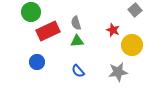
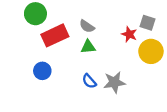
gray square: (135, 10) -> (148, 23), moved, turned -32
gray semicircle: (76, 23) -> (87, 26), turned -40
gray star: (118, 72) -> (114, 82), moved

